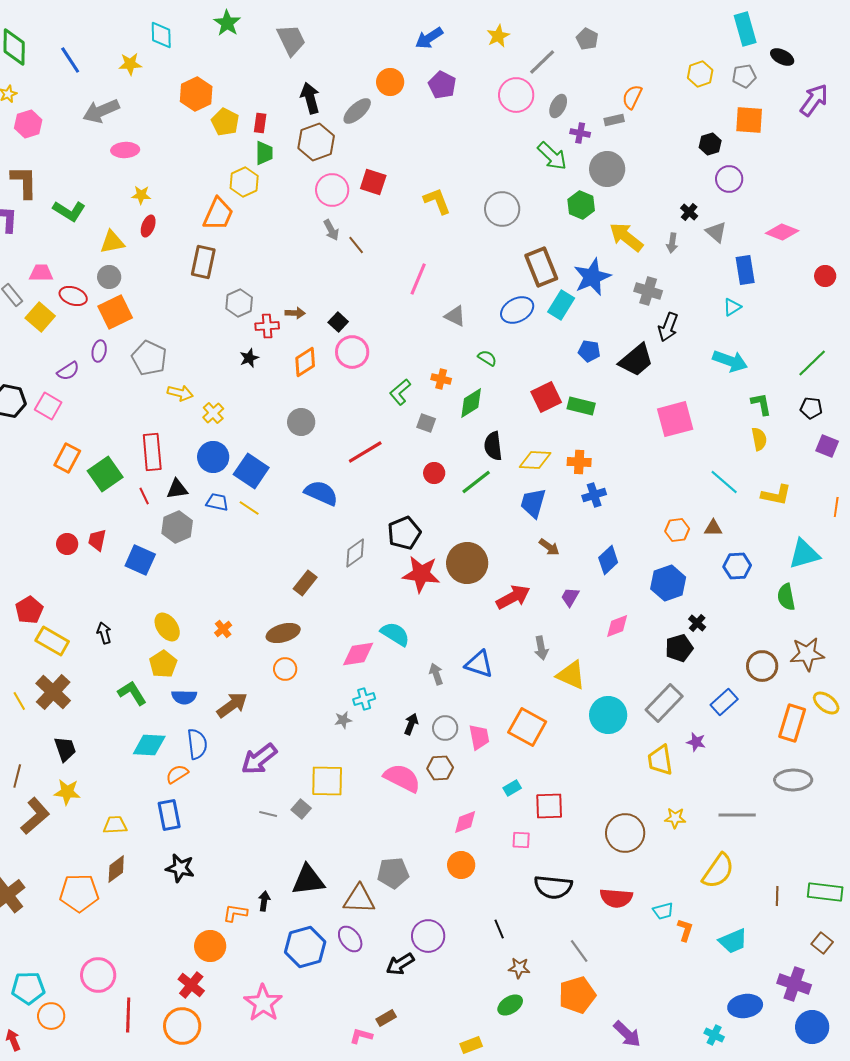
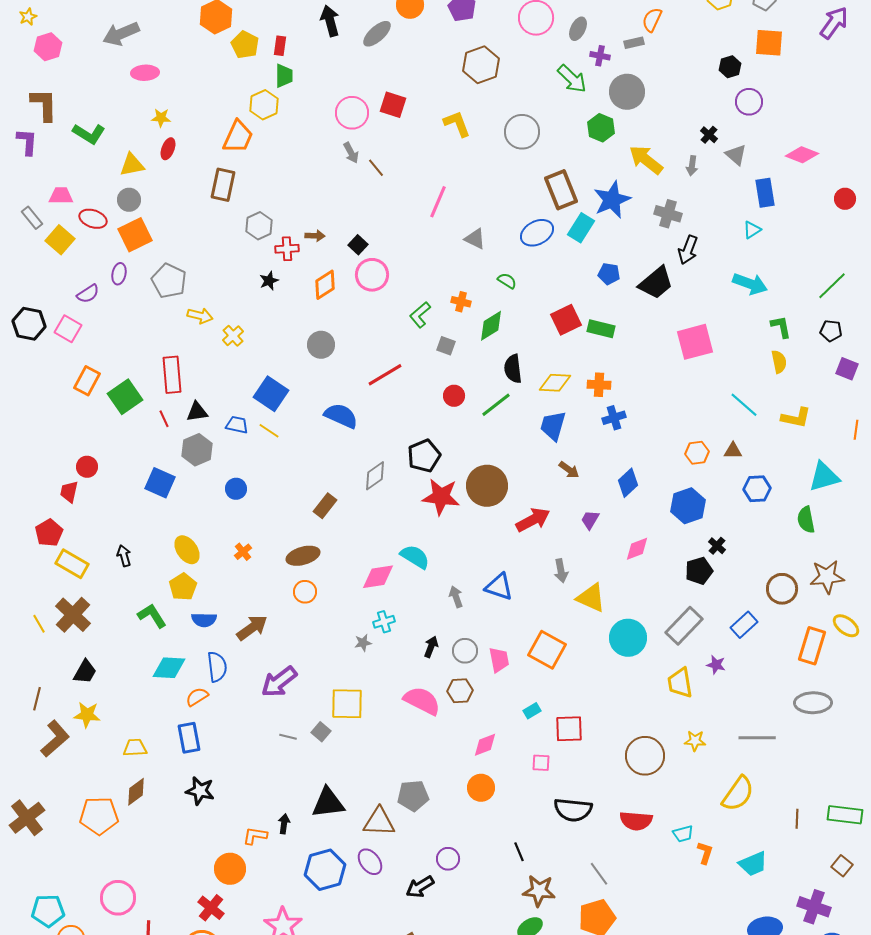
brown hexagon: (316, 142) -> (481, 65), moved
blue circle: (213, 457) -> (236, 489), moved, size x0.7
red trapezoid: (97, 540) -> (69, 492), moved
black trapezoid: (65, 749) -> (85, 672), turned 48
purple circle: (428, 936) -> (448, 859), size x0.7
brown star: (519, 968) -> (539, 891), size x1.5

